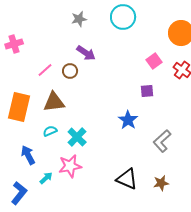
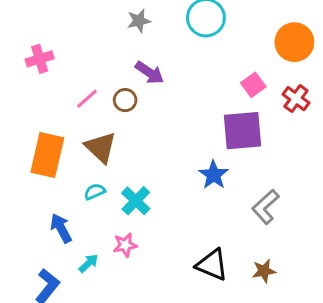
purple square: (147, 91) -> (243, 131), size x2.0
brown triangle: (54, 102) -> (101, 147), turned 50
pink star: (70, 166) -> (125, 245), size x0.7

